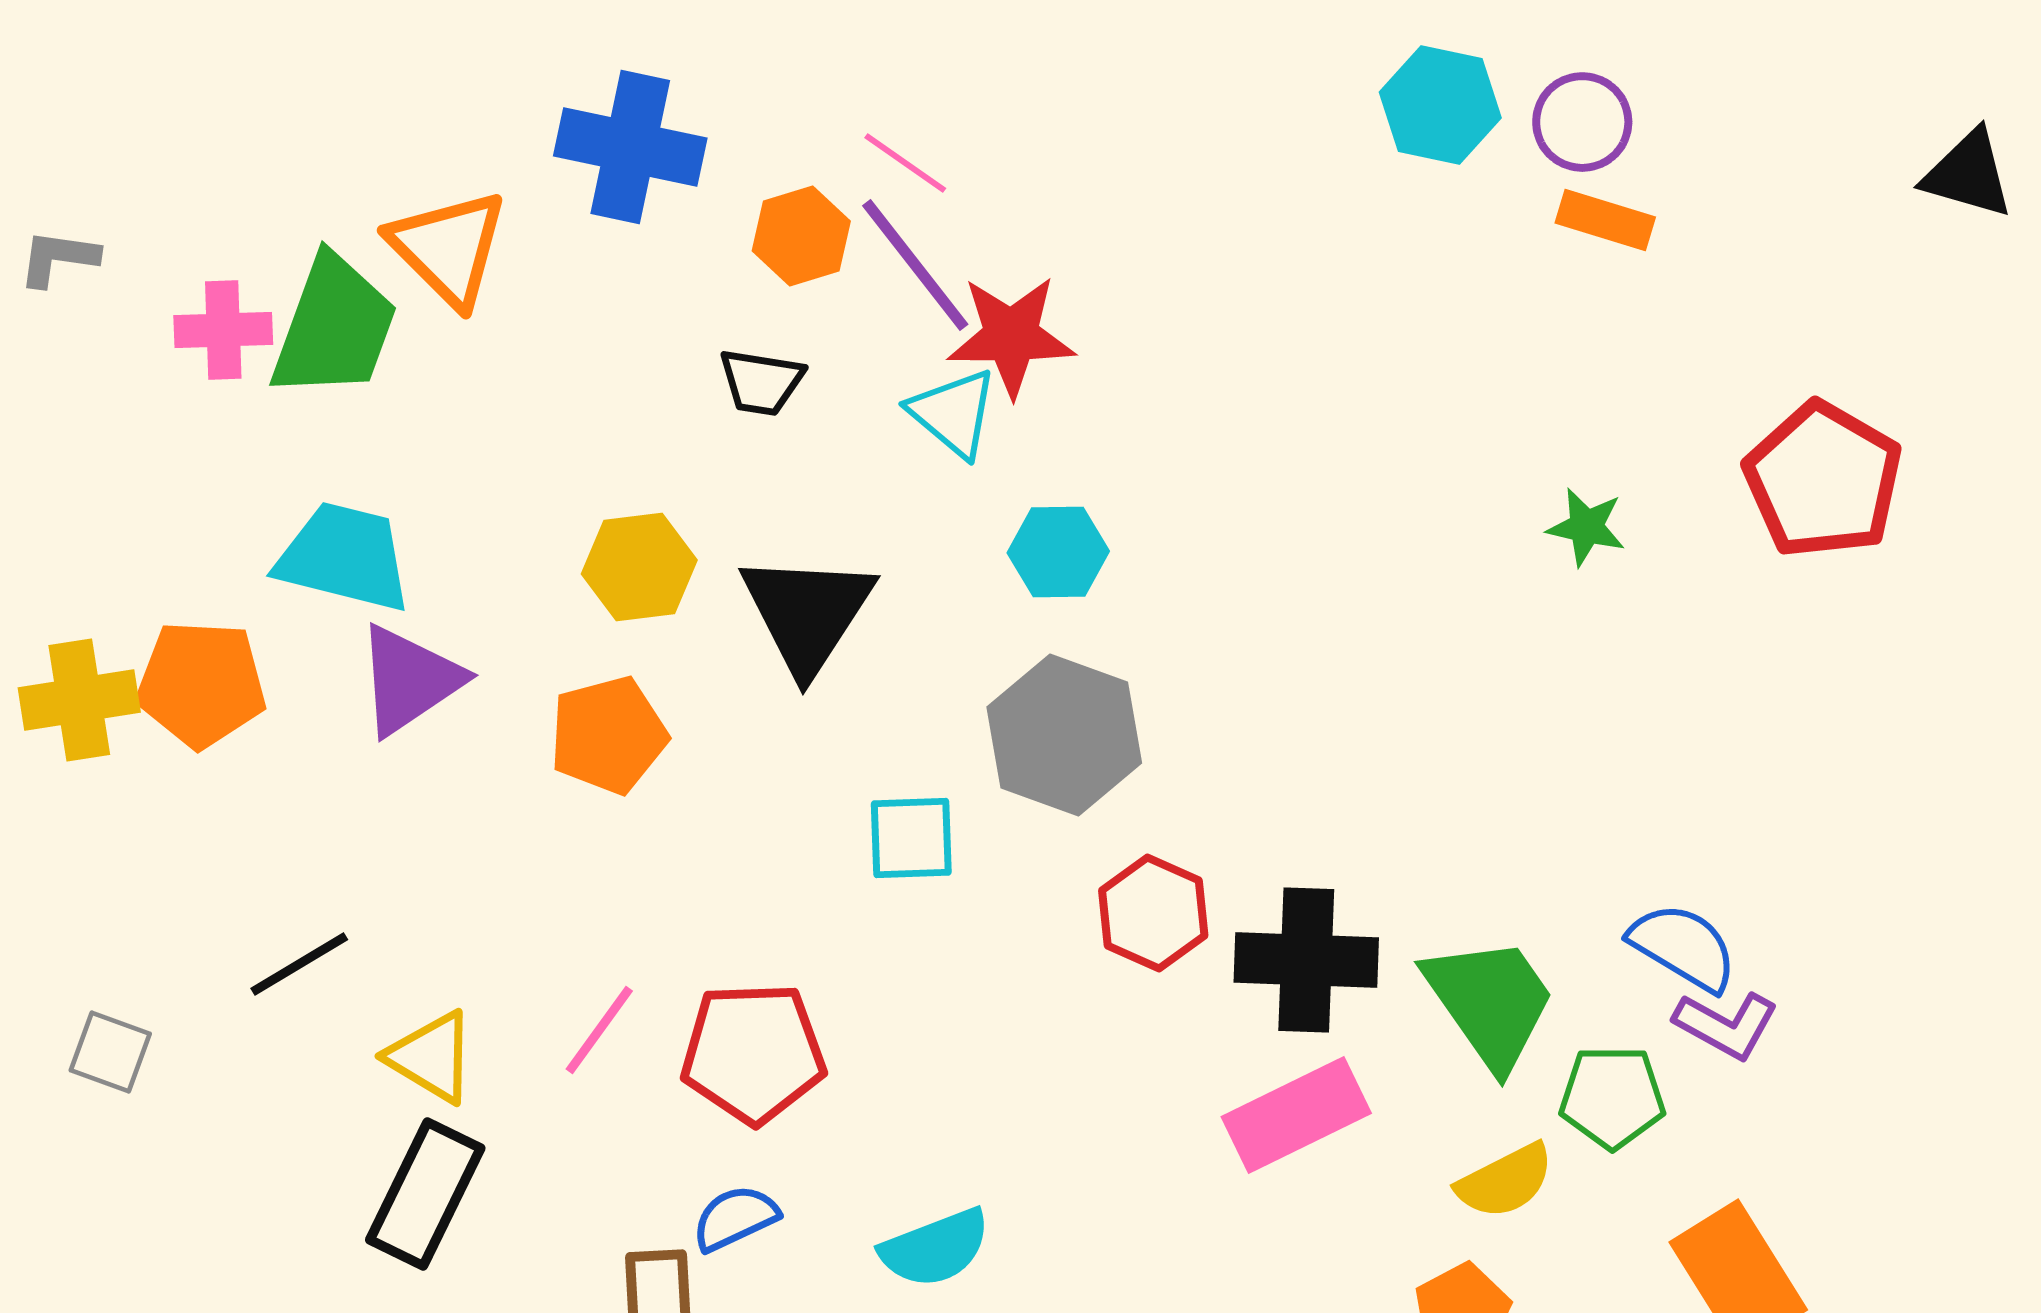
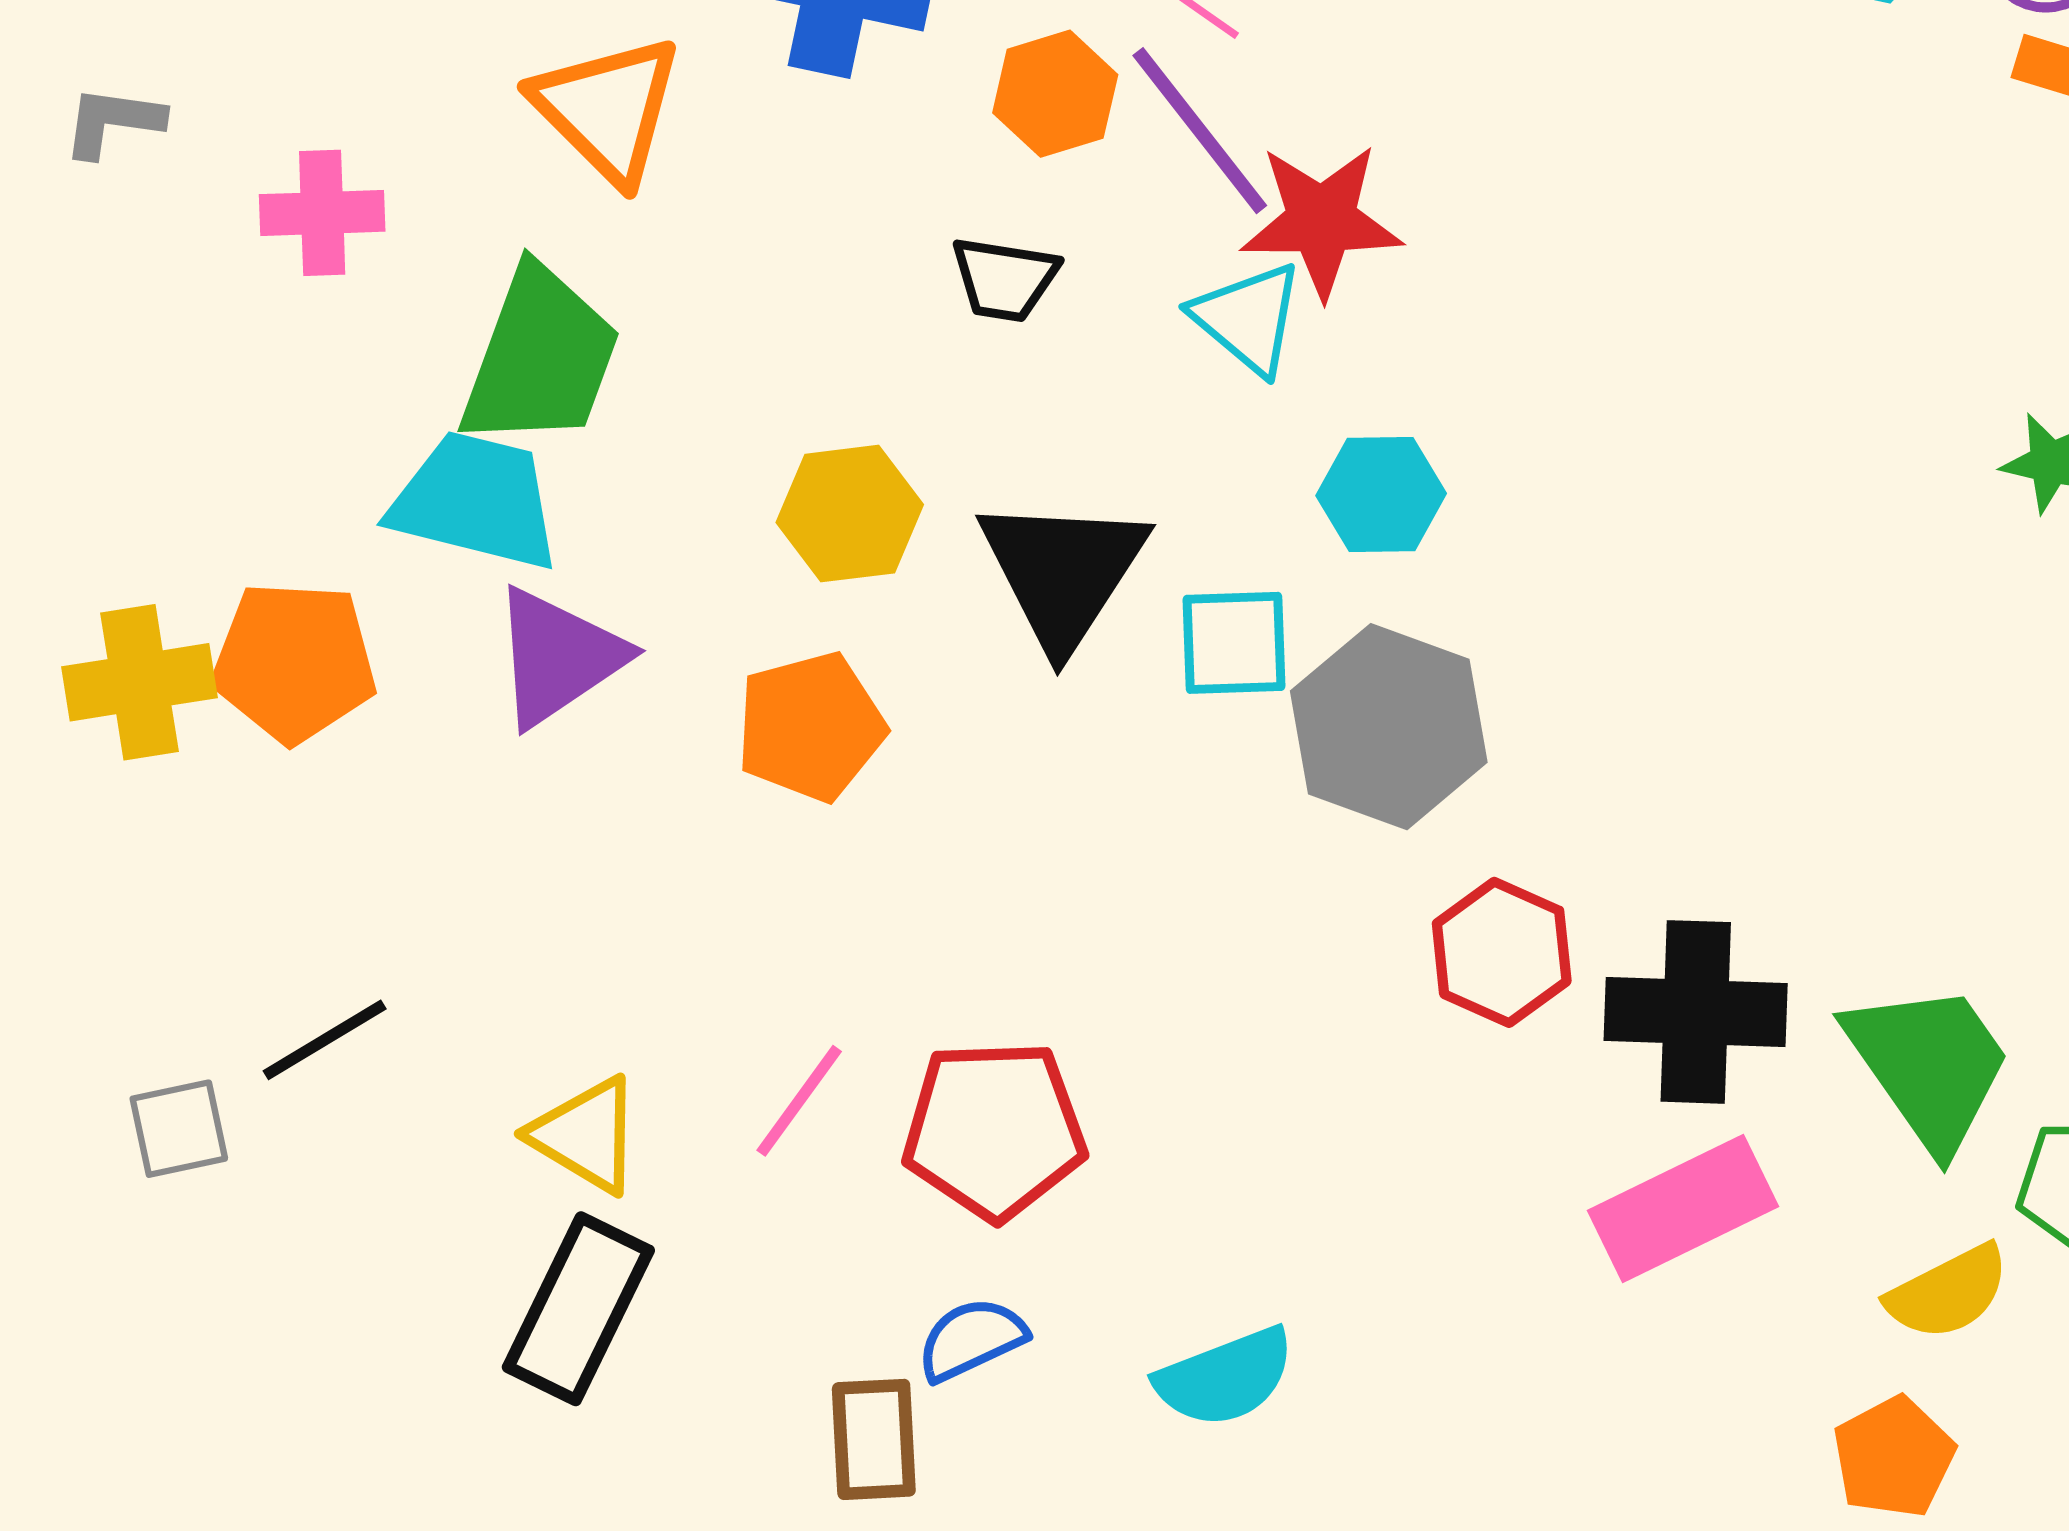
green trapezoid: (334, 327) -> (540, 358), moved
cyan square: (911, 838) -> (1234, 643), moved
black line: (299, 964) -> (325, 1040), moved
gray square: (110, 1052) -> (179, 1129), turned -32

